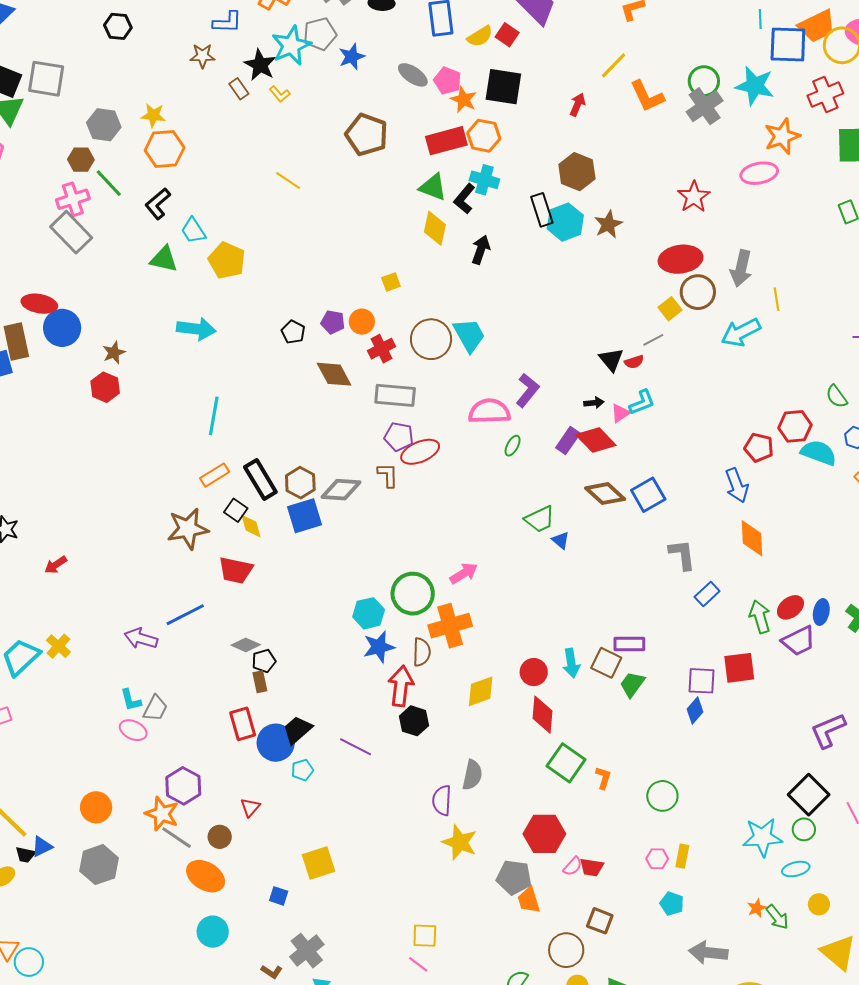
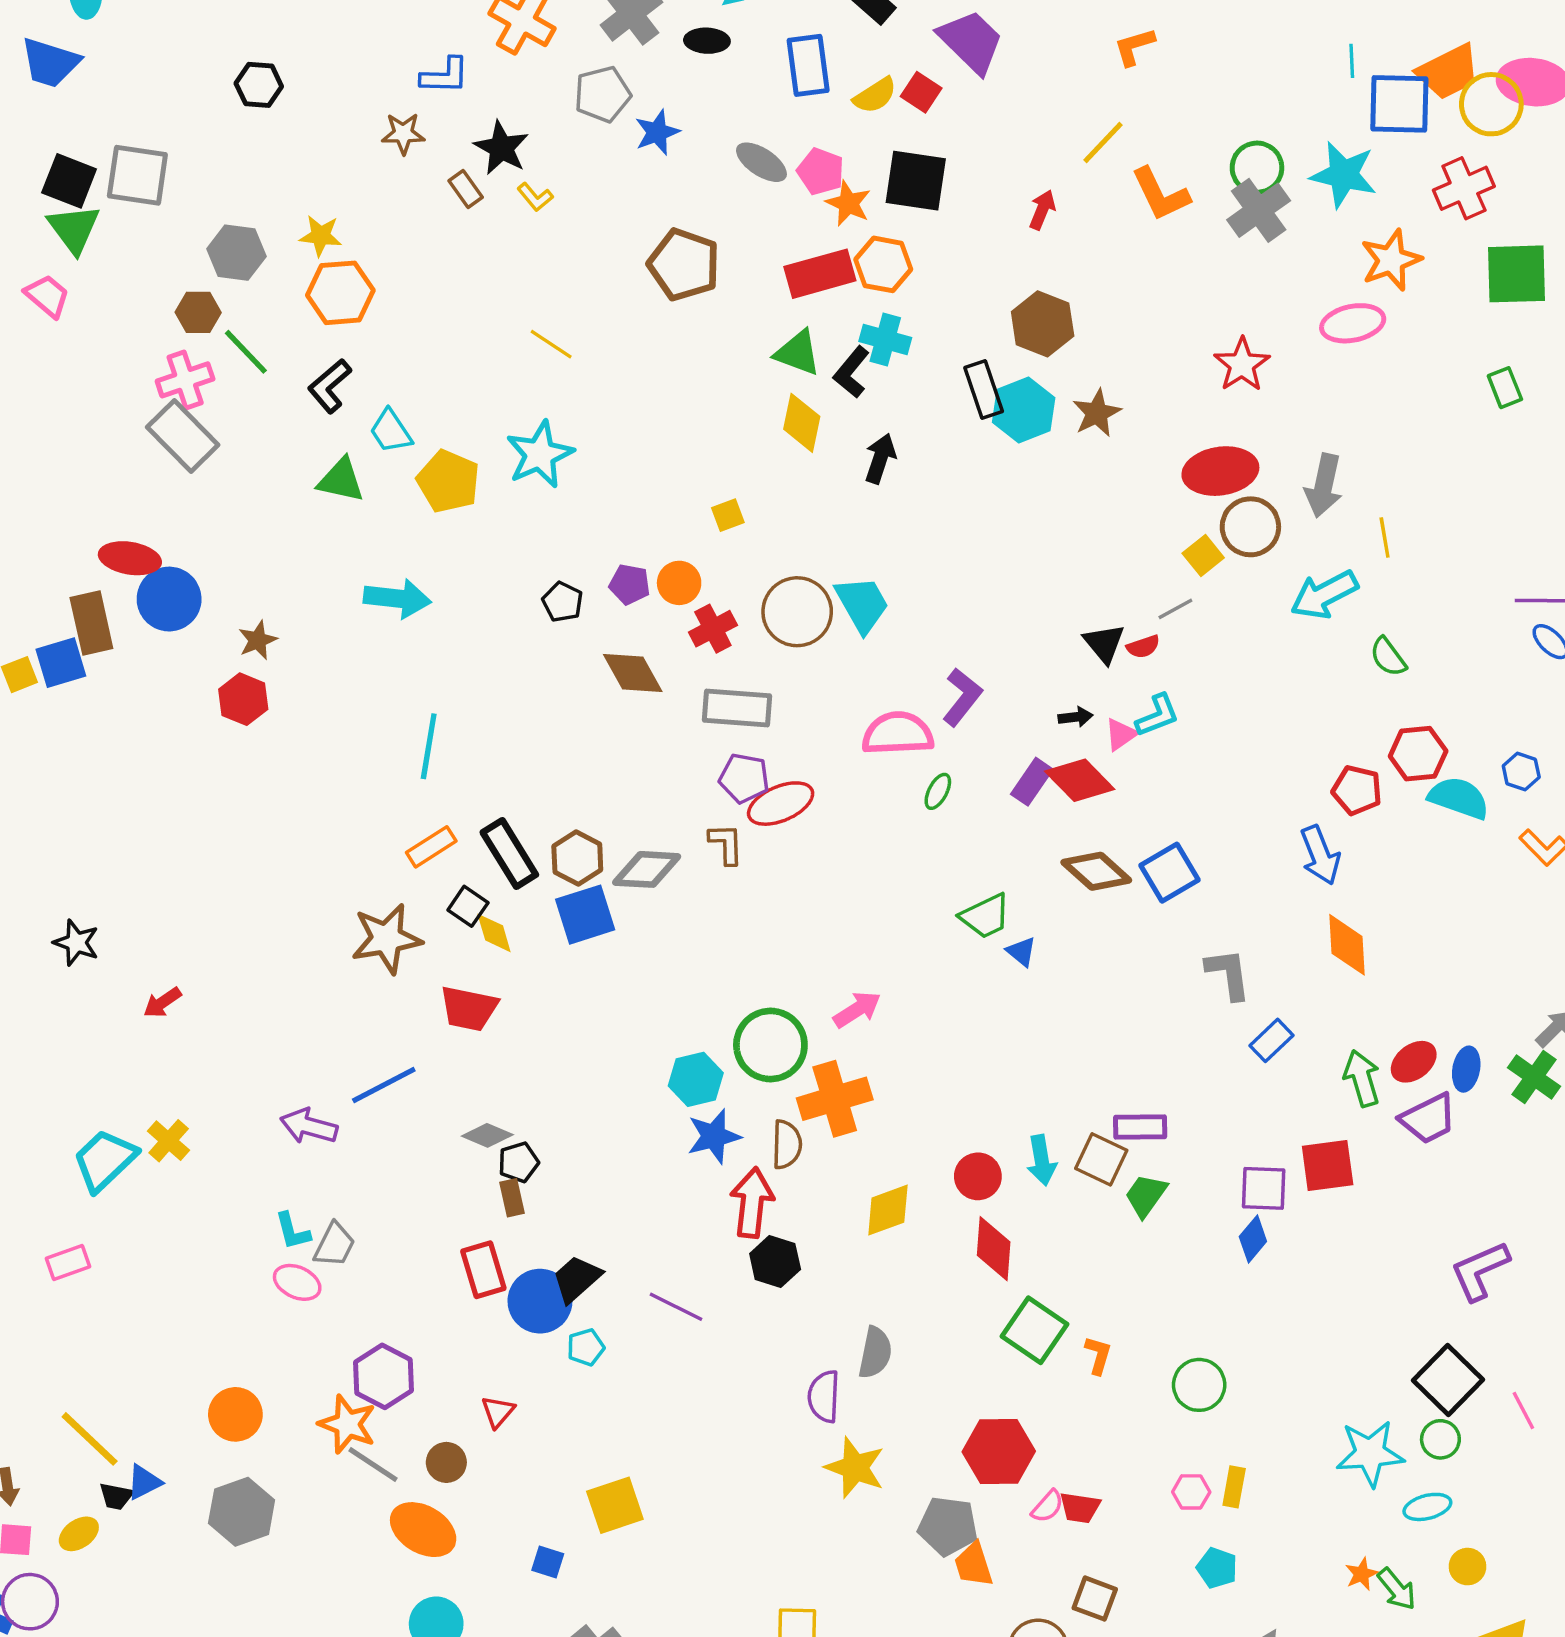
cyan star: (291, 45) -> (540, 454), moved
green semicircle: (837, 397) -> (1388, 657), moved

